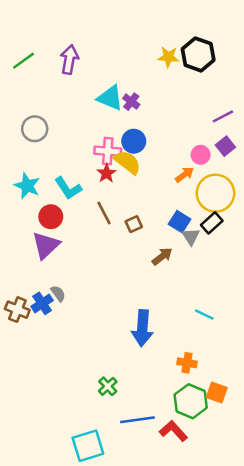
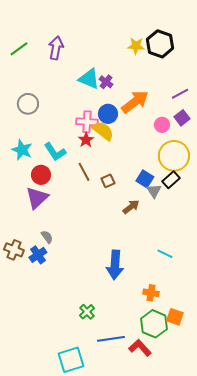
orange arrow: (185, 175) -> (135, 102), moved, size x1.8
blue cross: (42, 303) -> (38, 255), moved

